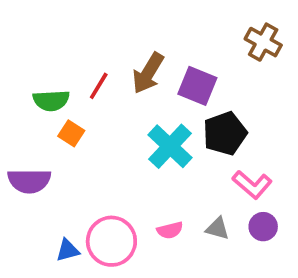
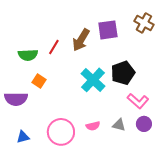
purple square: (197, 86) -> (108, 30), moved, turned -30
orange square: (71, 133) -> (39, 81), moved
blue triangle: (68, 250) -> (23, 137), moved

